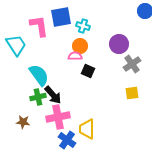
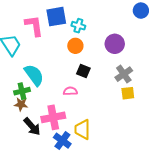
pink semicircle: (75, 56) -> (70, 91), moved
gray cross: (132, 64) -> (124, 74), moved
black arrow: (53, 95) -> (32, 126), moved
green cross: (38, 97) -> (22, 91), moved
brown star: (23, 122) -> (21, 104), moved

